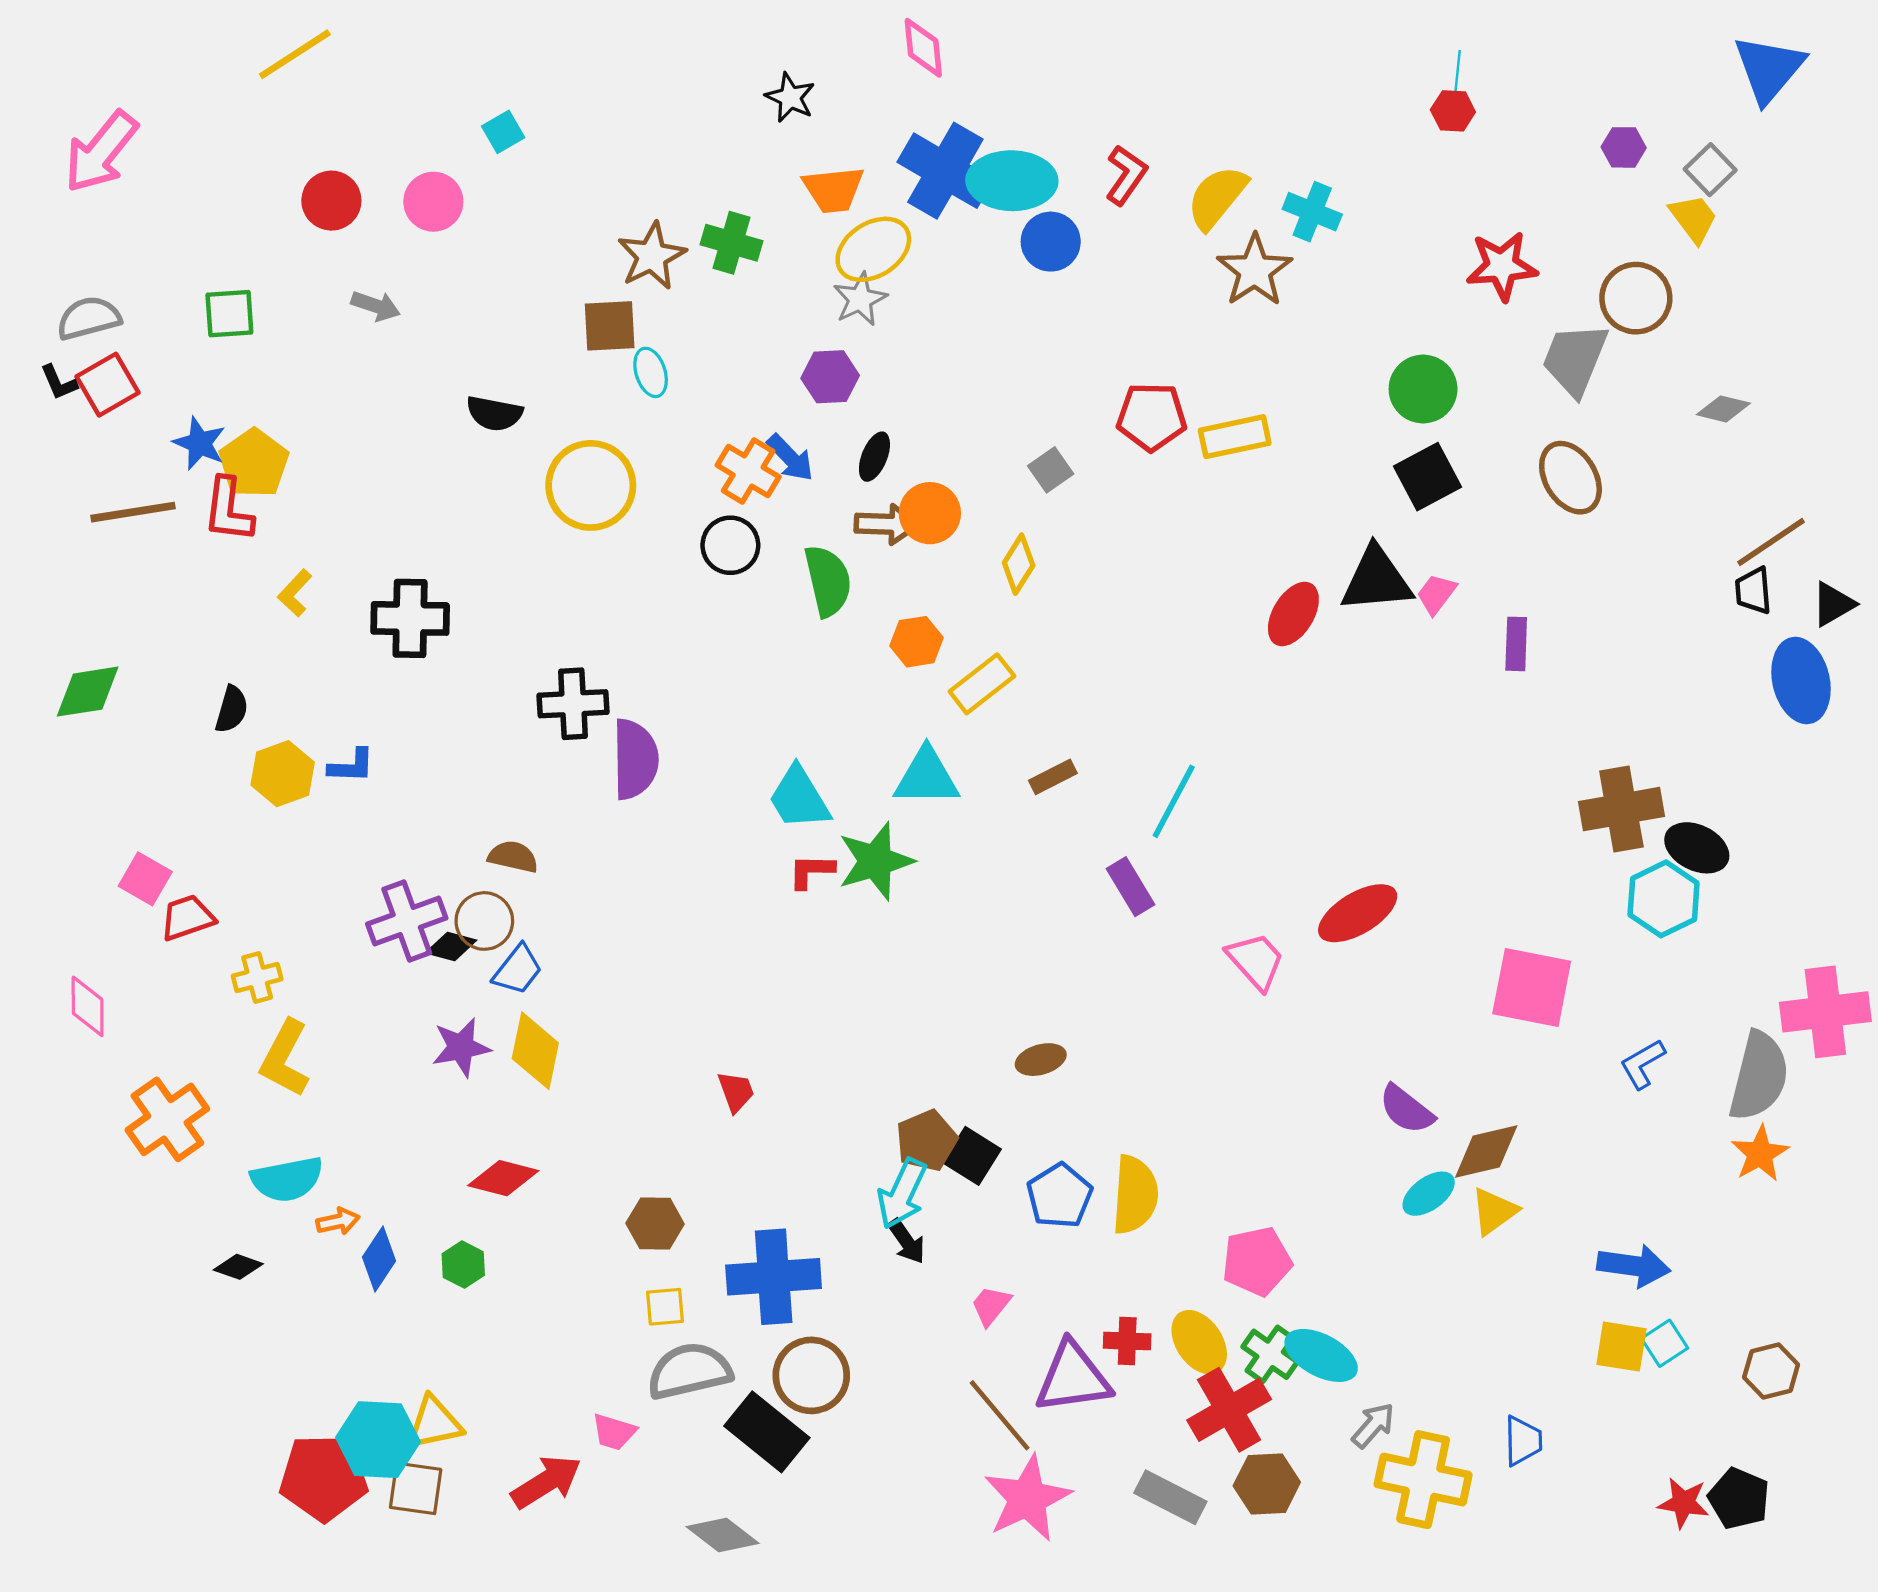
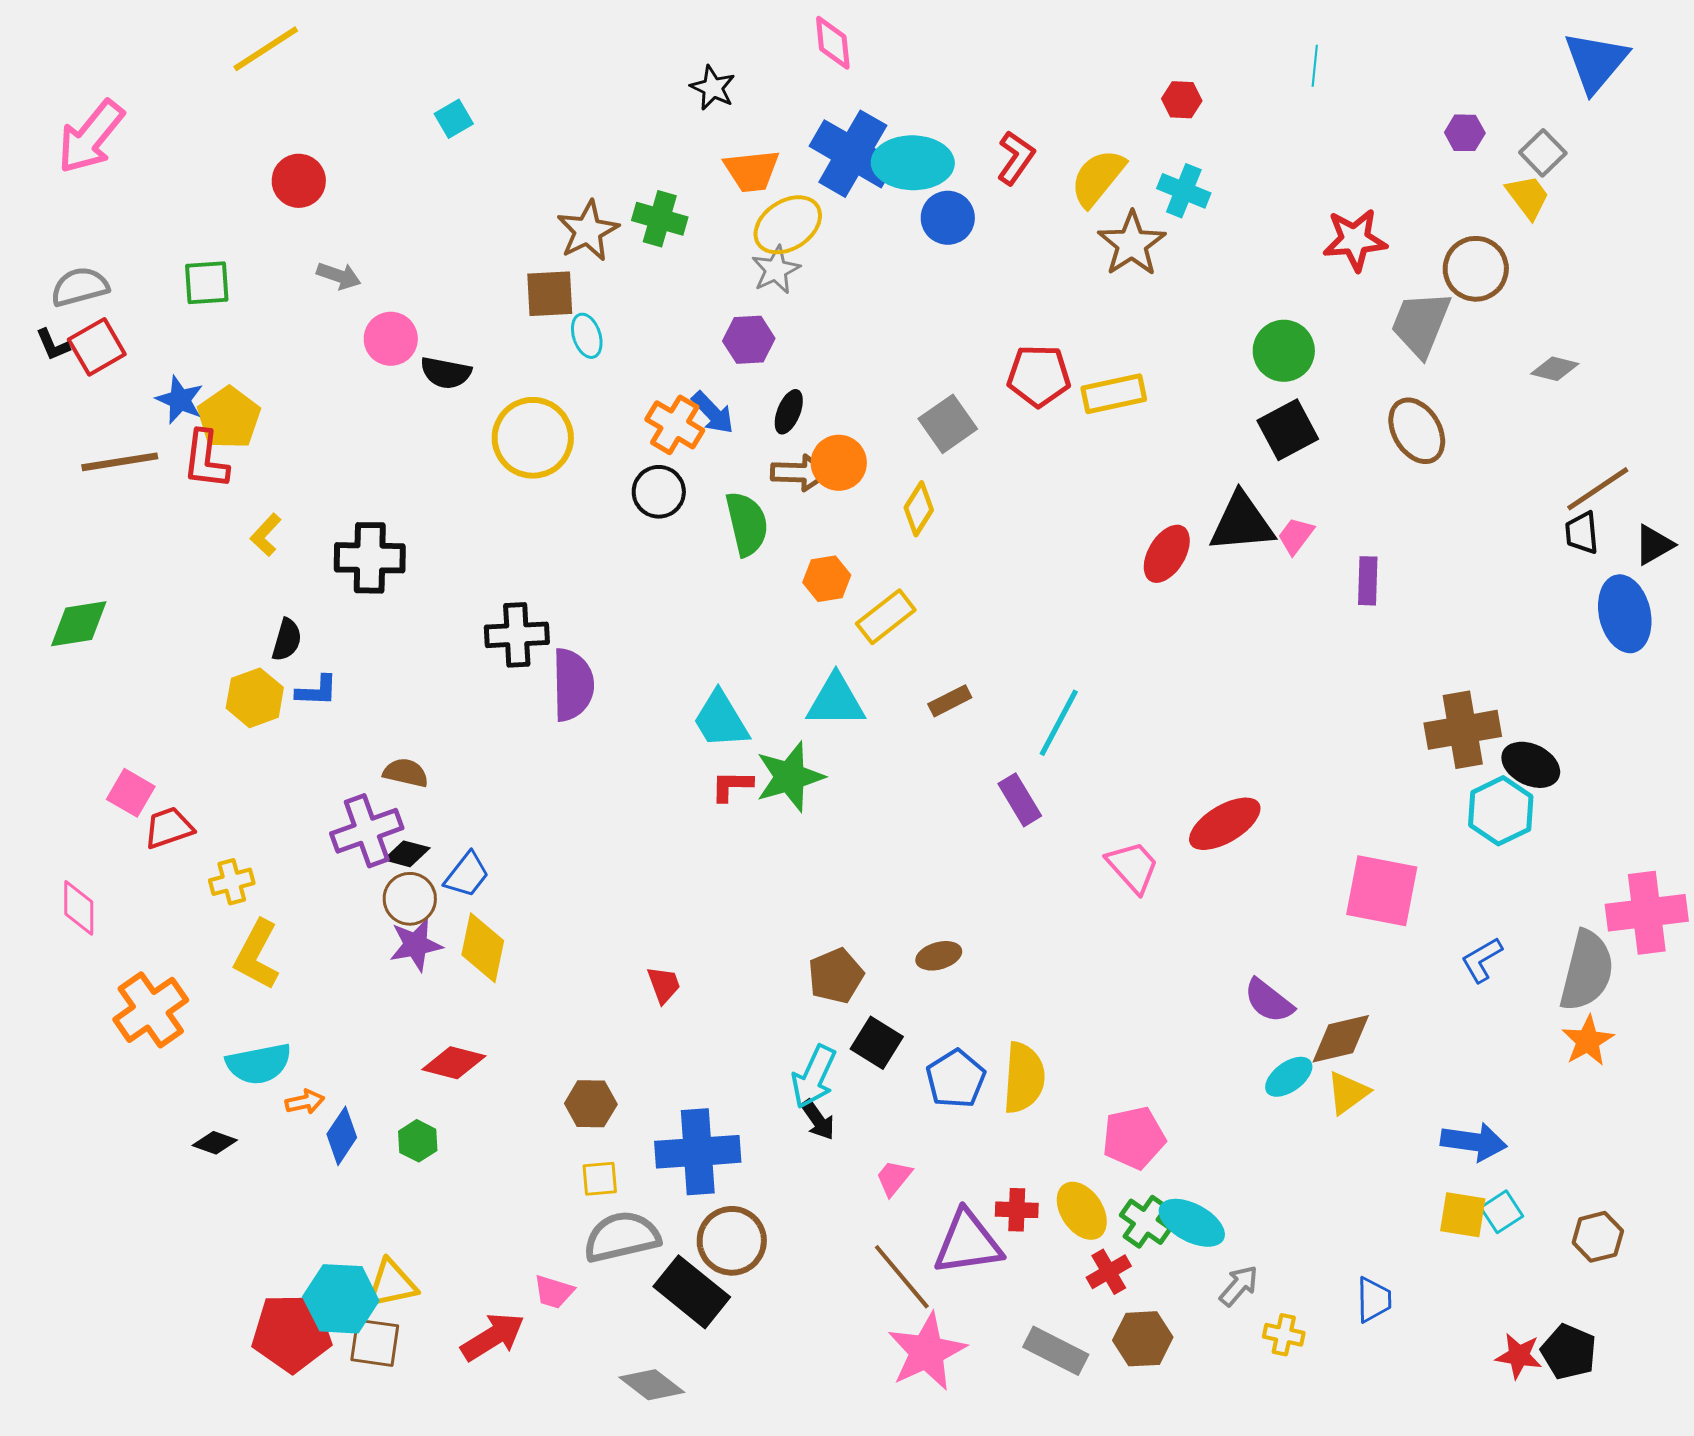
red hexagon: (1453, 111) -> (1182, 100), moved
pink circle: (433, 202) -> (391, 339), moved
gray square: (1051, 470) -> (948, 424), size x1.4
black semicircle: (232, 709) -> (287, 640), moved
brown semicircle: (513, 857) -> (406, 773), moved
brown circle: (484, 921) -> (410, 899), moved
brown pentagon: (927, 1140) -> (836, 976), moved
red cross: (1229, 1410) -> (1109, 1272), size x0.6
yellow cross: (1423, 1480) -> (1284, 1335), size x0.5

